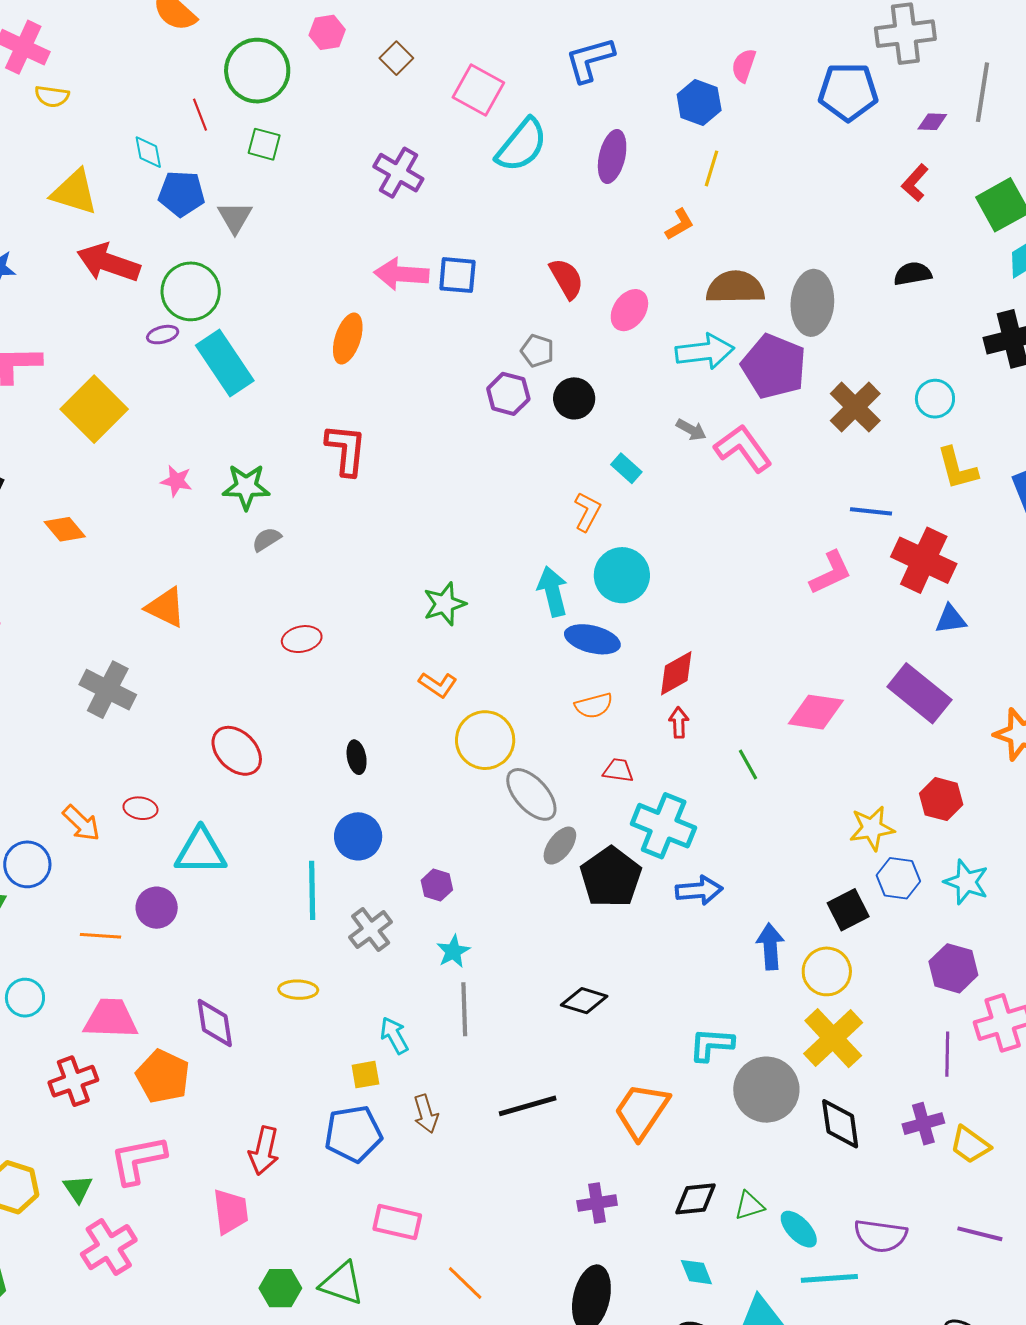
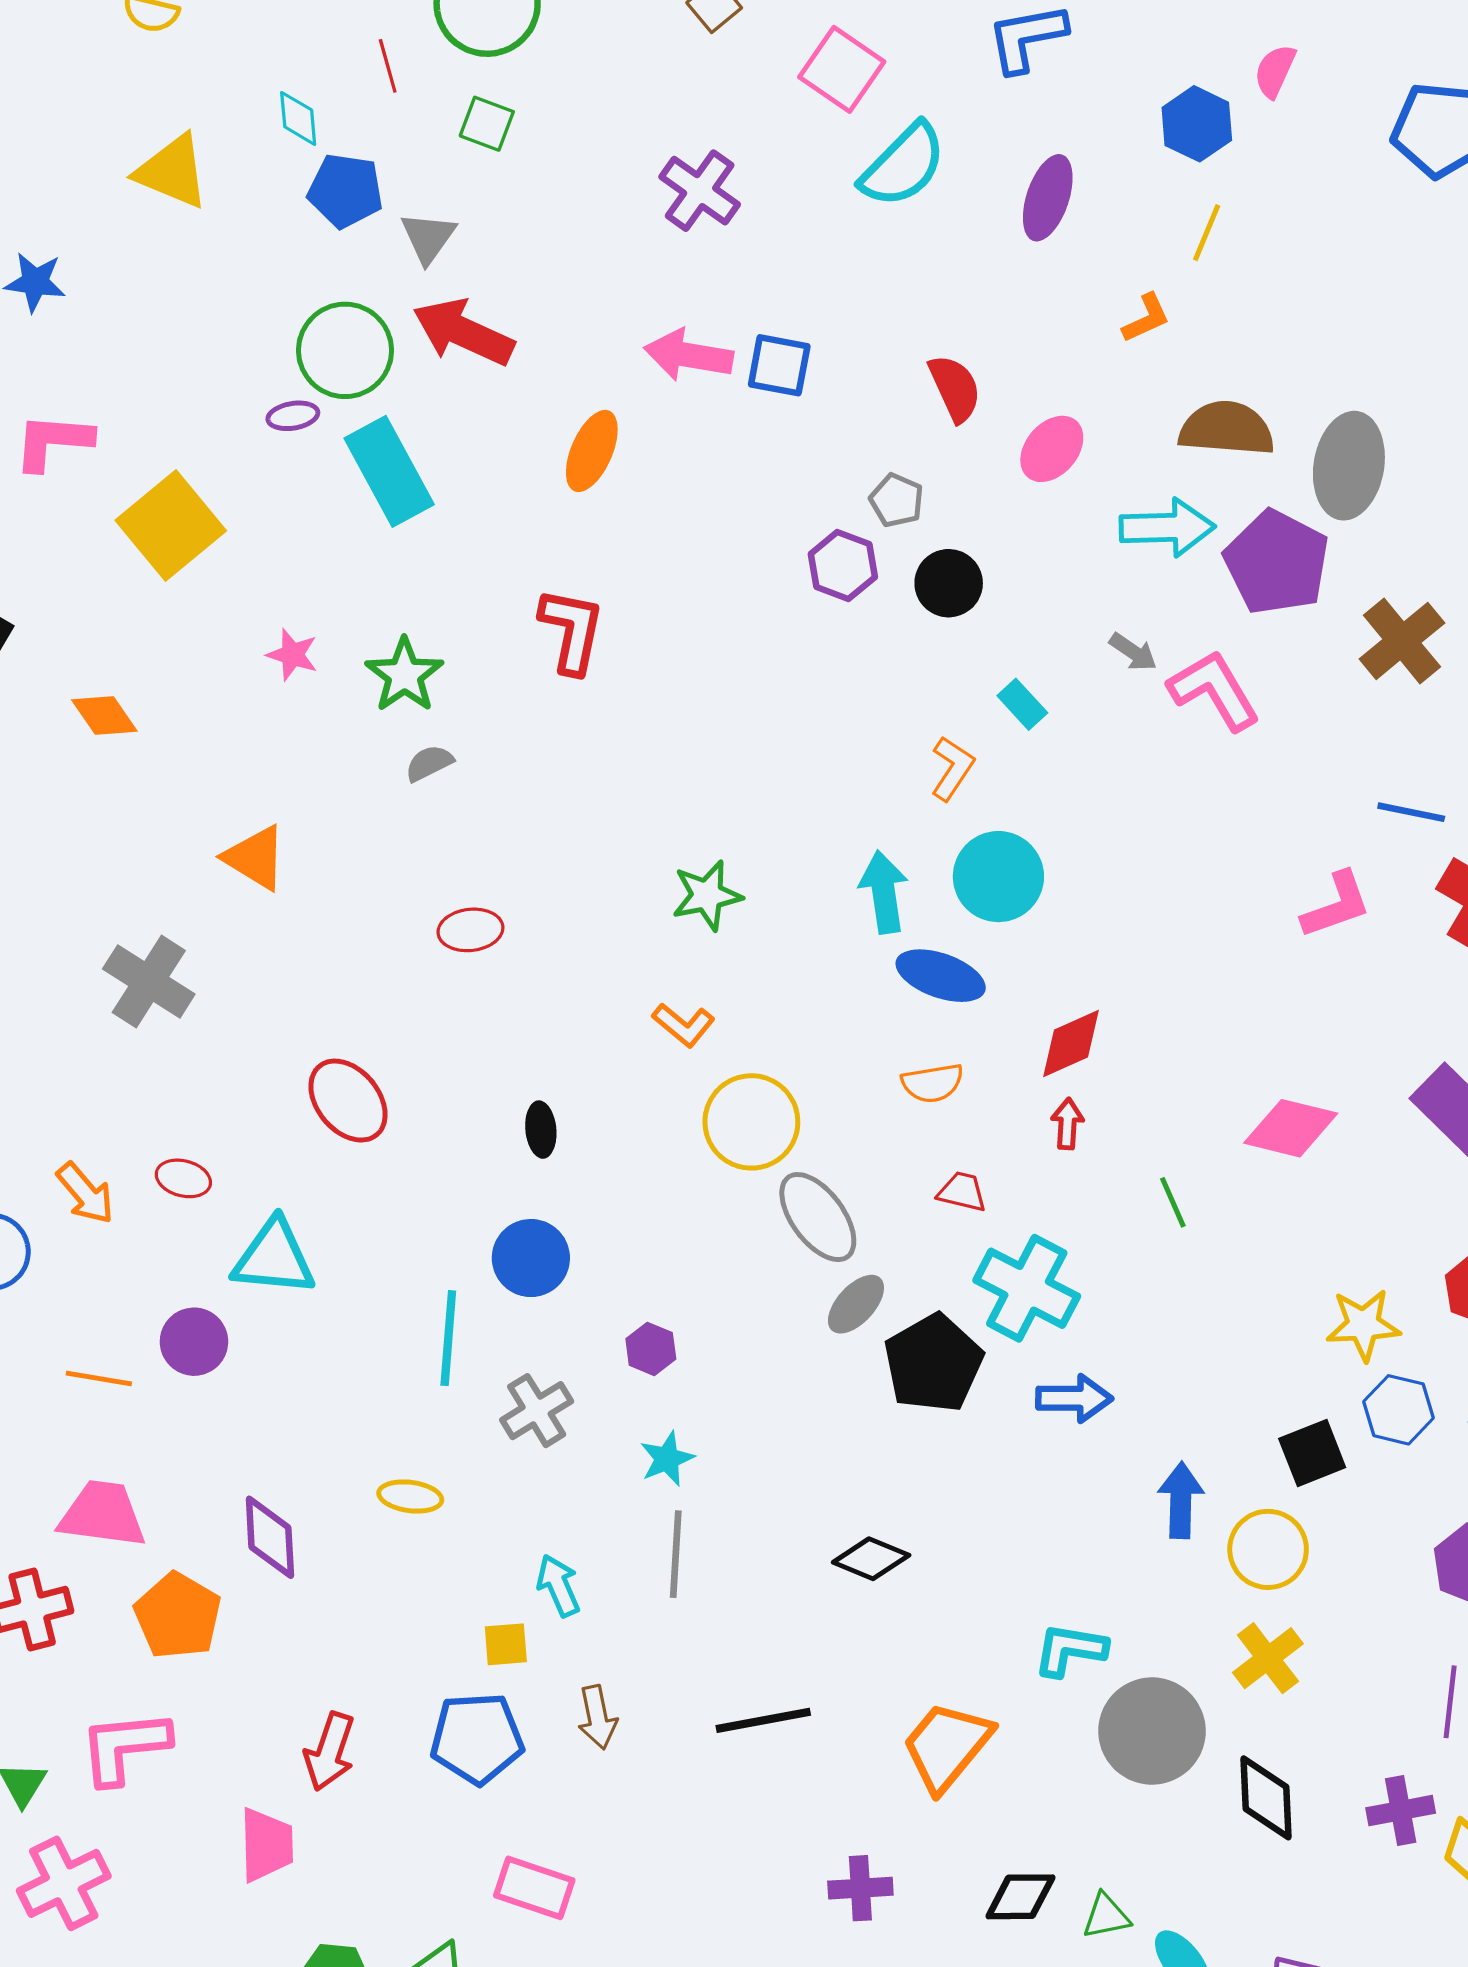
red arrow: (108, 263) -> (463, 332), moved
green star: (246, 487) -> (404, 675), turned 30
yellow cross: (833, 1038) -> (1268, 1658), size x0.7

